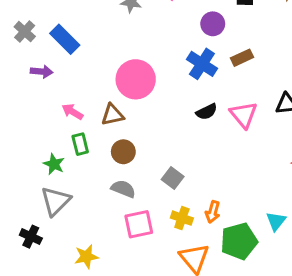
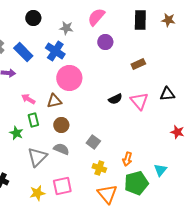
purple circle: (213, 24) -> (105, 42), moved
blue cross: (202, 64) -> (55, 51), moved
gray triangle: (55, 201) -> (37, 157), moved
orange arrow: (213, 212) -> (127, 159), moved
pink square: (139, 224) -> (62, 186), moved

